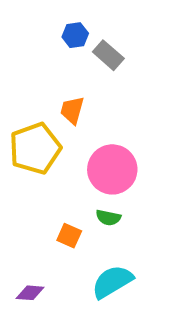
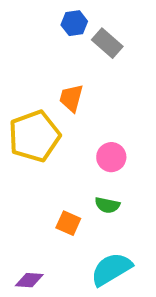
pink circle: (112, 169) -> (111, 157), size x0.6

